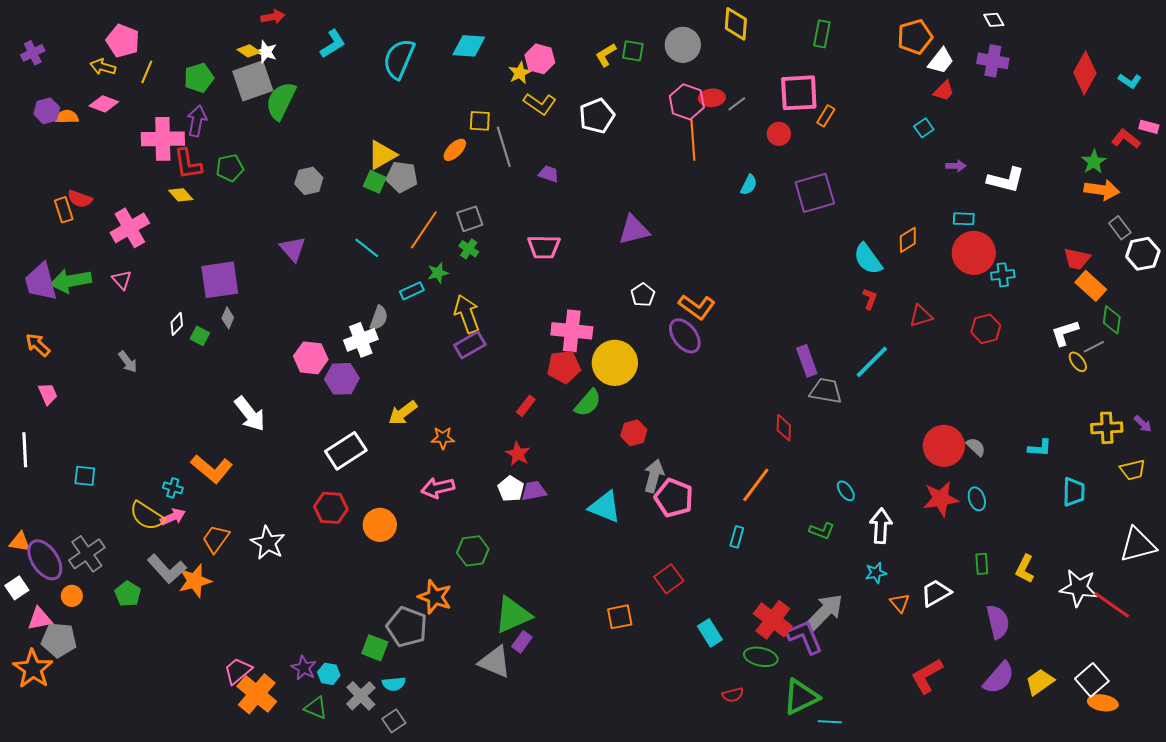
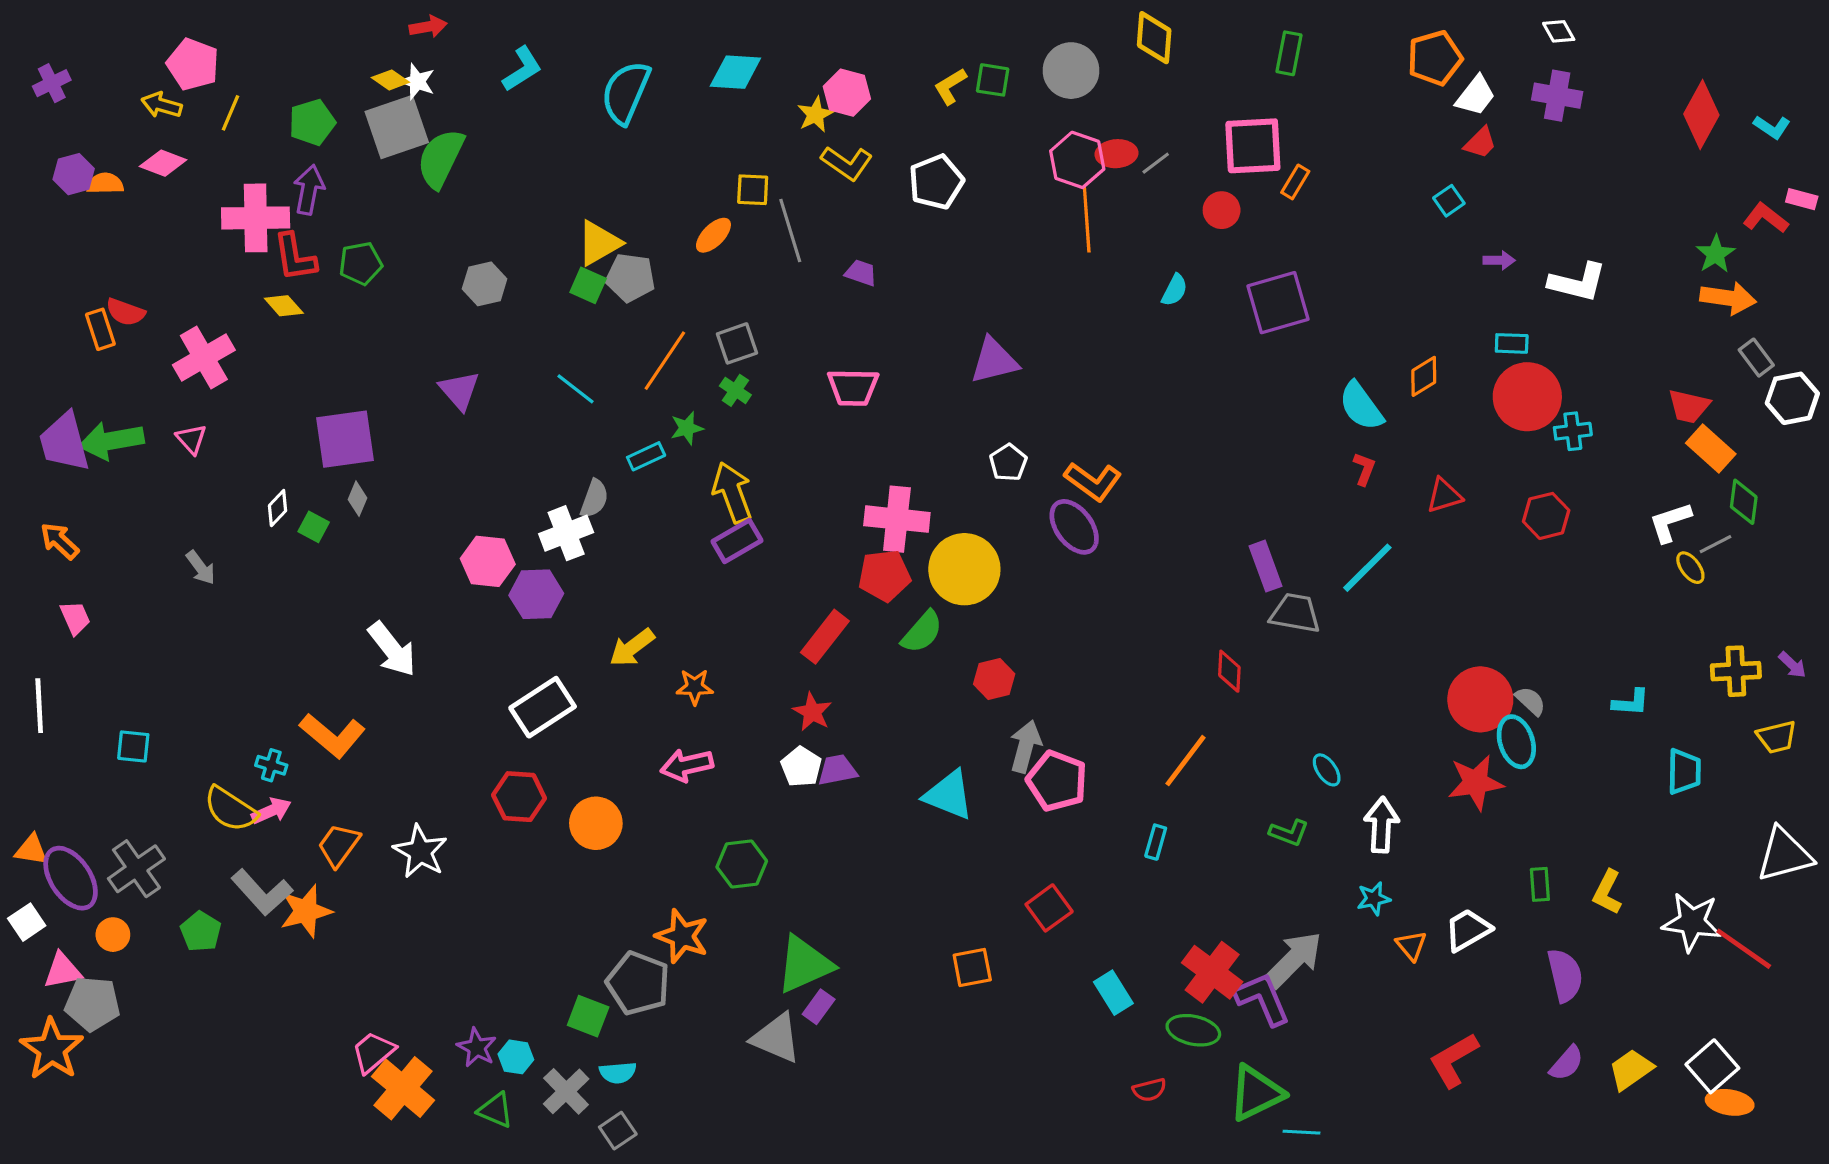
red rectangle: (526, 406) -> (825, 637), size x1.6
cyan ellipse: (977, 499) -> (1516, 742), moved, size x1.4
purple semicircle: (999, 678) -> (1567, 1063), size x0.7

